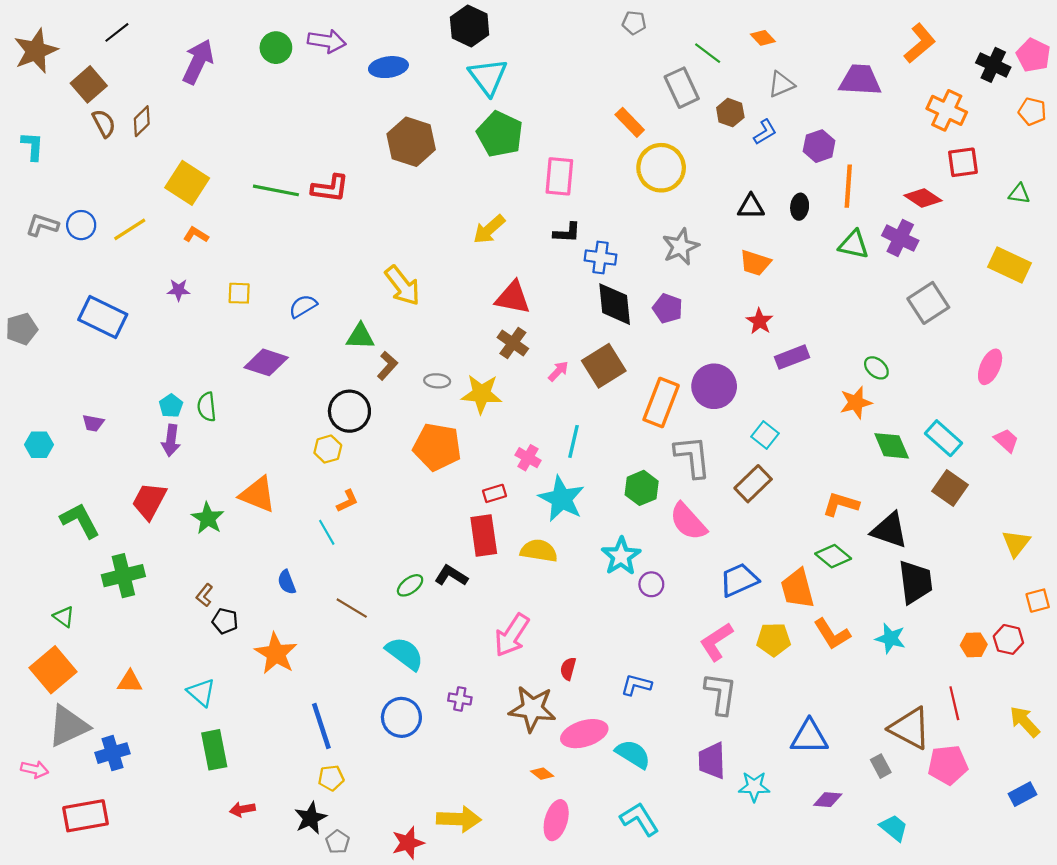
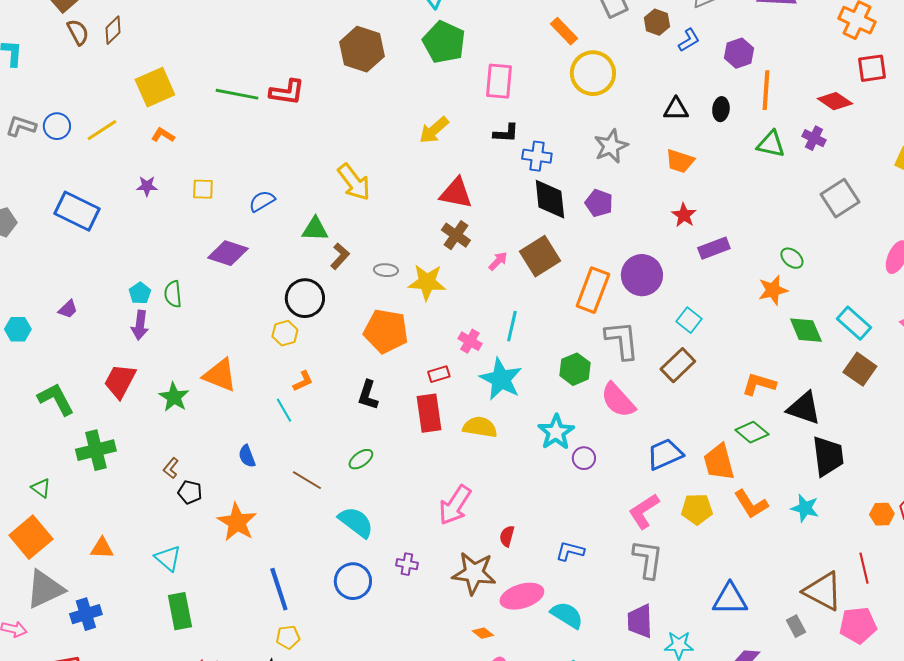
yellow square: (187, 183) -> (155, 87), turned 33
purple cross: (900, 238) -> (814, 138), size x0.7
purple trapezoid: (93, 423) -> (68, 309), turned -55
black L-shape: (451, 576) -> (368, 395), moved, turned -104

